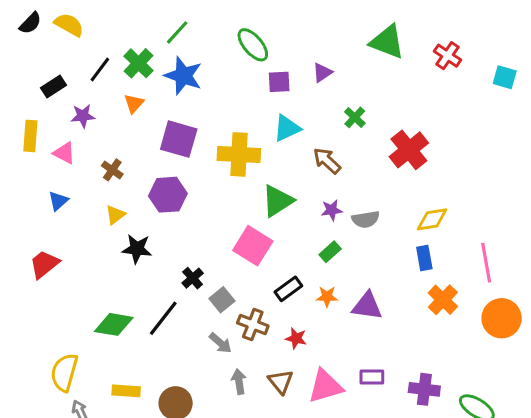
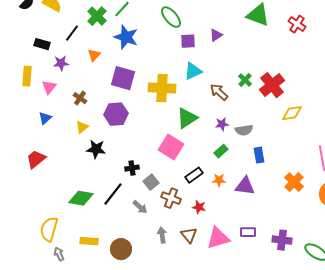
green cross: (139, 63) -> (97, 16), moved
black rectangle: (54, 87) -> (42, 44), turned 49
green cross: (355, 117) -> (245, 80), moved
pink triangle: (64, 153) -> (49, 87), turned 42
yellow diamond: (432, 219) -> (292, 113), moved
blue rectangle: (424, 258) -> (259, 155), moved
black cross: (193, 278) -> (132, 168), turned 32
gray arrow: (220, 343) -> (140, 207), moved

